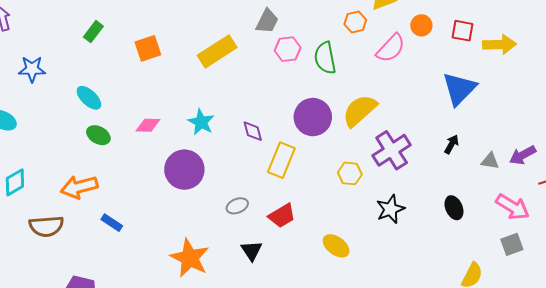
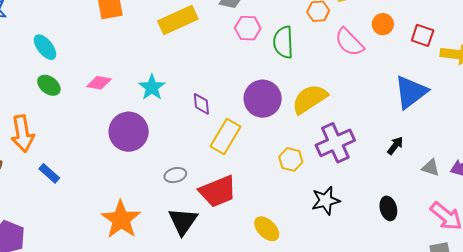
pink semicircle: (391, 48) -> (349, 42), turned 84
orange arrow: (79, 187) -> (22, 134), turned -93
red trapezoid: (282, 216) -> (218, 191), size x1.4
black triangle: (252, 251) -> (183, 221), size x1.4

